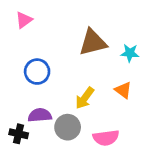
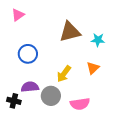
orange triangle: (123, 90) -> (93, 68), turned 40

